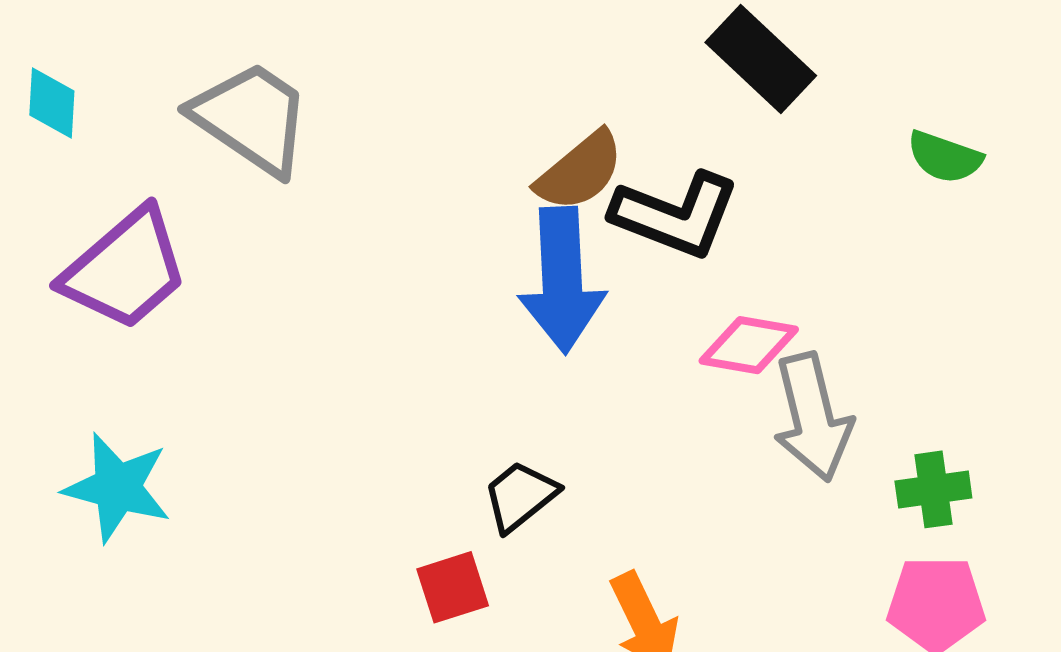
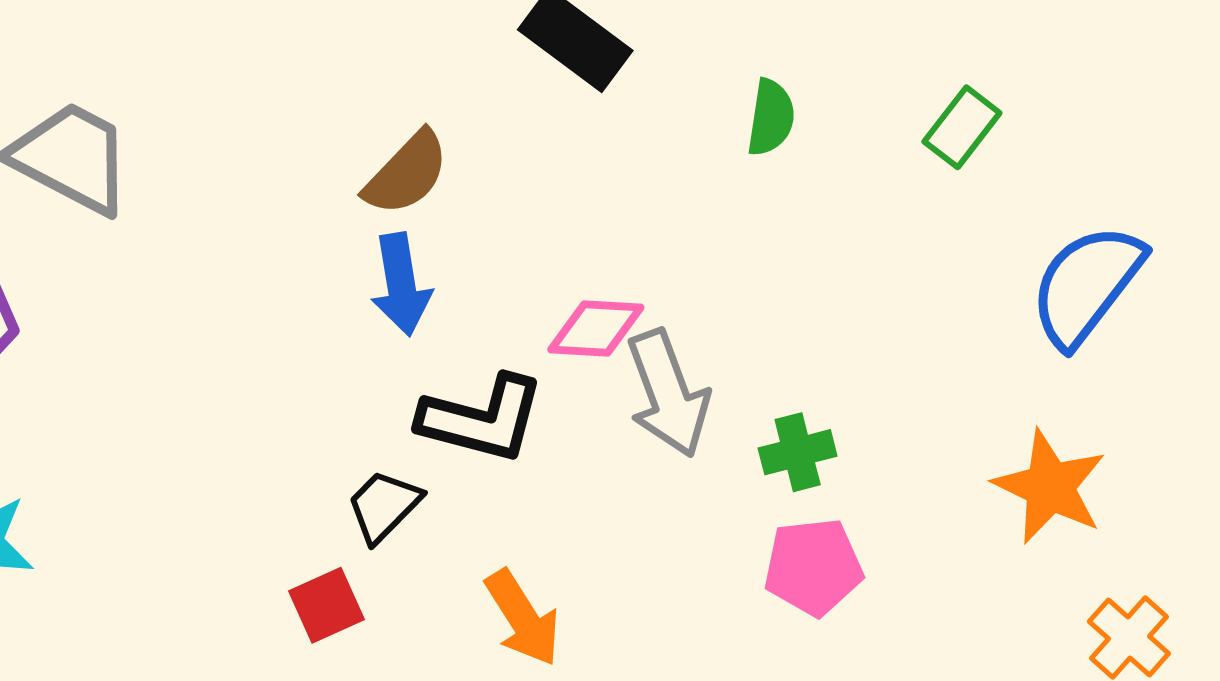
green semicircle: (945, 157) -> (771, 118), turned -94
black L-shape: (675, 215) -> (482, 419), moved
blue arrow: (562, 280) -> (401, 284), size x0.7

